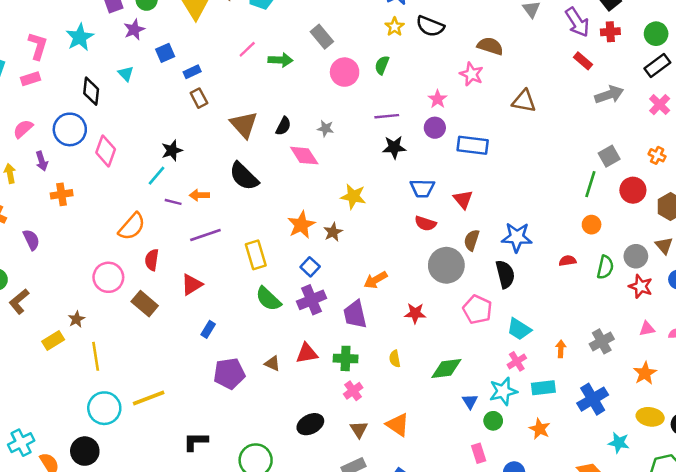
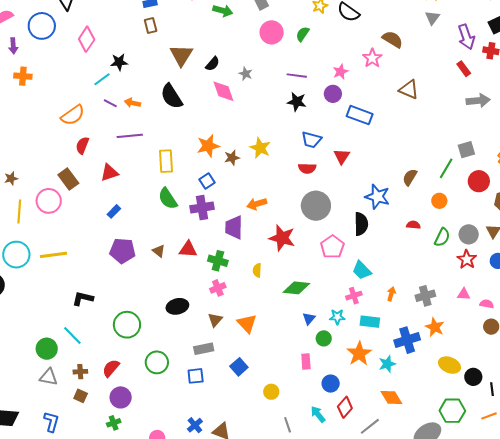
pink diamond: (106, 151) -> (87, 39), moved
yellow star: (353, 196) -> (260, 148), moved
red semicircle: (425, 224) -> (307, 168), turned -30
brown semicircle: (472, 240) -> (410, 177), moved
pink circle: (108, 277) -> (49, 201), moved
red star: (415, 313) -> (282, 238), size x1.5
orange star: (645, 373) -> (435, 327), moved, turned -30
cyan star: (503, 391) -> (337, 317), size x0.7
orange star: (540, 429) -> (359, 354), size x1.4
cyan star: (619, 443) -> (387, 364), moved, turned 30

